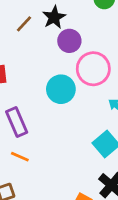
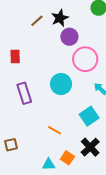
cyan circle: (61, 89) -> (61, 84), moved
orange line: (20, 157) -> (55, 130), moved

